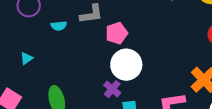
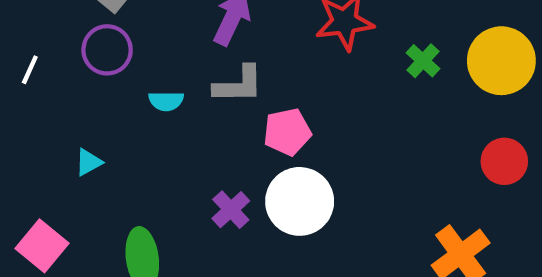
purple cross: (112, 89) -> (231, 210), moved

